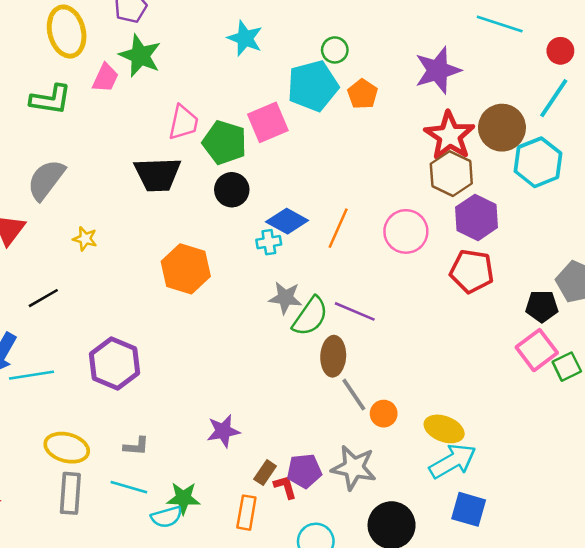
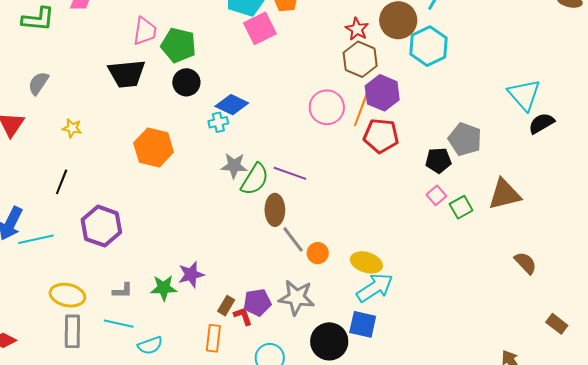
pink square: (268, 122) -> (260, 28), moved
red star: (450, 136) -> (357, 29), size x0.6
gray semicircle: (46, 180) -> (38, 83), size x0.7
orange line: (338, 228) -> (361, 110), moved
black line: (43, 298) -> (62, 182), moved, turned -35
pink square: (537, 350) -> (436, 195), size x0.6
green star: (183, 498) -> (164, 288), moved
blue square: (469, 509) -> (363, 324), moved

